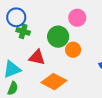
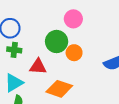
green cross: (23, 31) -> (14, 50), moved

